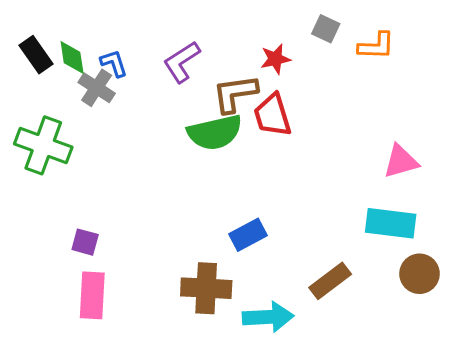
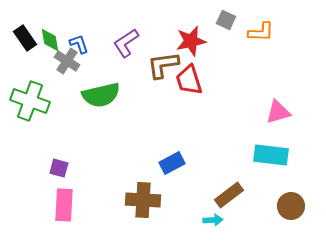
red star: (275, 59) -> (191, 41), size x1.4
green semicircle: (215, 132) -> (101, 95), moved
brown circle: (420, 274) -> (291, 206), moved
cyan arrow: (268, 317) -> (213, 220), moved, size x0.6

